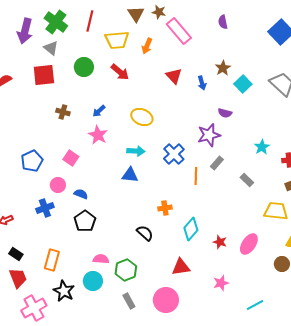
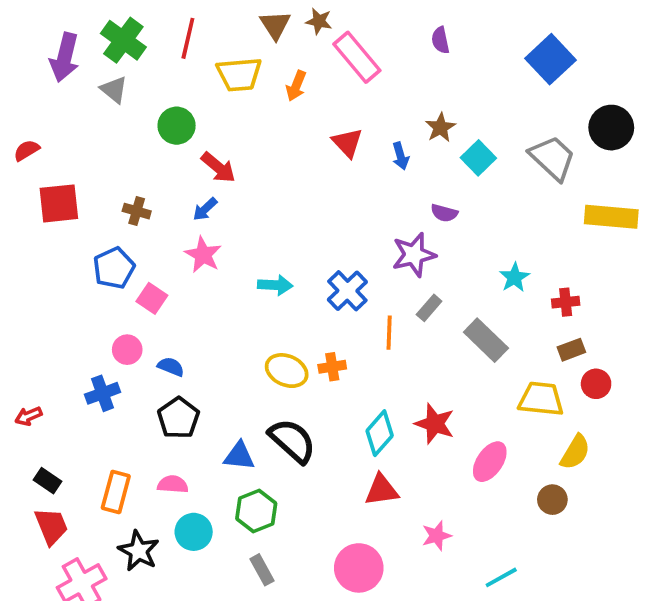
red arrow: (120, 72) -> (218, 167), moved
red square: (44, 75) -> (59, 203), moved
yellow ellipse: (142, 117) -> (287, 371), moved
blue pentagon: (32, 161) -> (114, 268), moved
blue triangle: (130, 175) -> (239, 456), moved
gray rectangle: (247, 180) -> (486, 340), size x1.6
orange cross: (165, 208) -> (332, 367), moved
black semicircle: (145, 233) -> (292, 441), size x1.5
red star: (220, 242) -> (435, 424), moved, size x1.5
pink semicircle: (101, 259) -> (173, 484), moved
red triangle: (181, 267) -> (382, 490), moved
pink circle: (166, 300) -> (359, 568), moved

